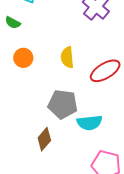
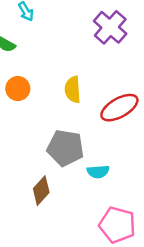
cyan semicircle: (90, 123) -> (98, 172), size x0.7

